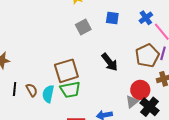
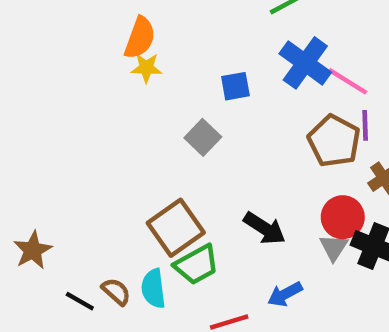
blue cross: (146, 18) -> (305, 63), size x1.6
gray square: (83, 27) -> (203, 137), moved
black arrow: (110, 62) -> (265, 228), moved
black line: (15, 89) -> (80, 301), turned -48

